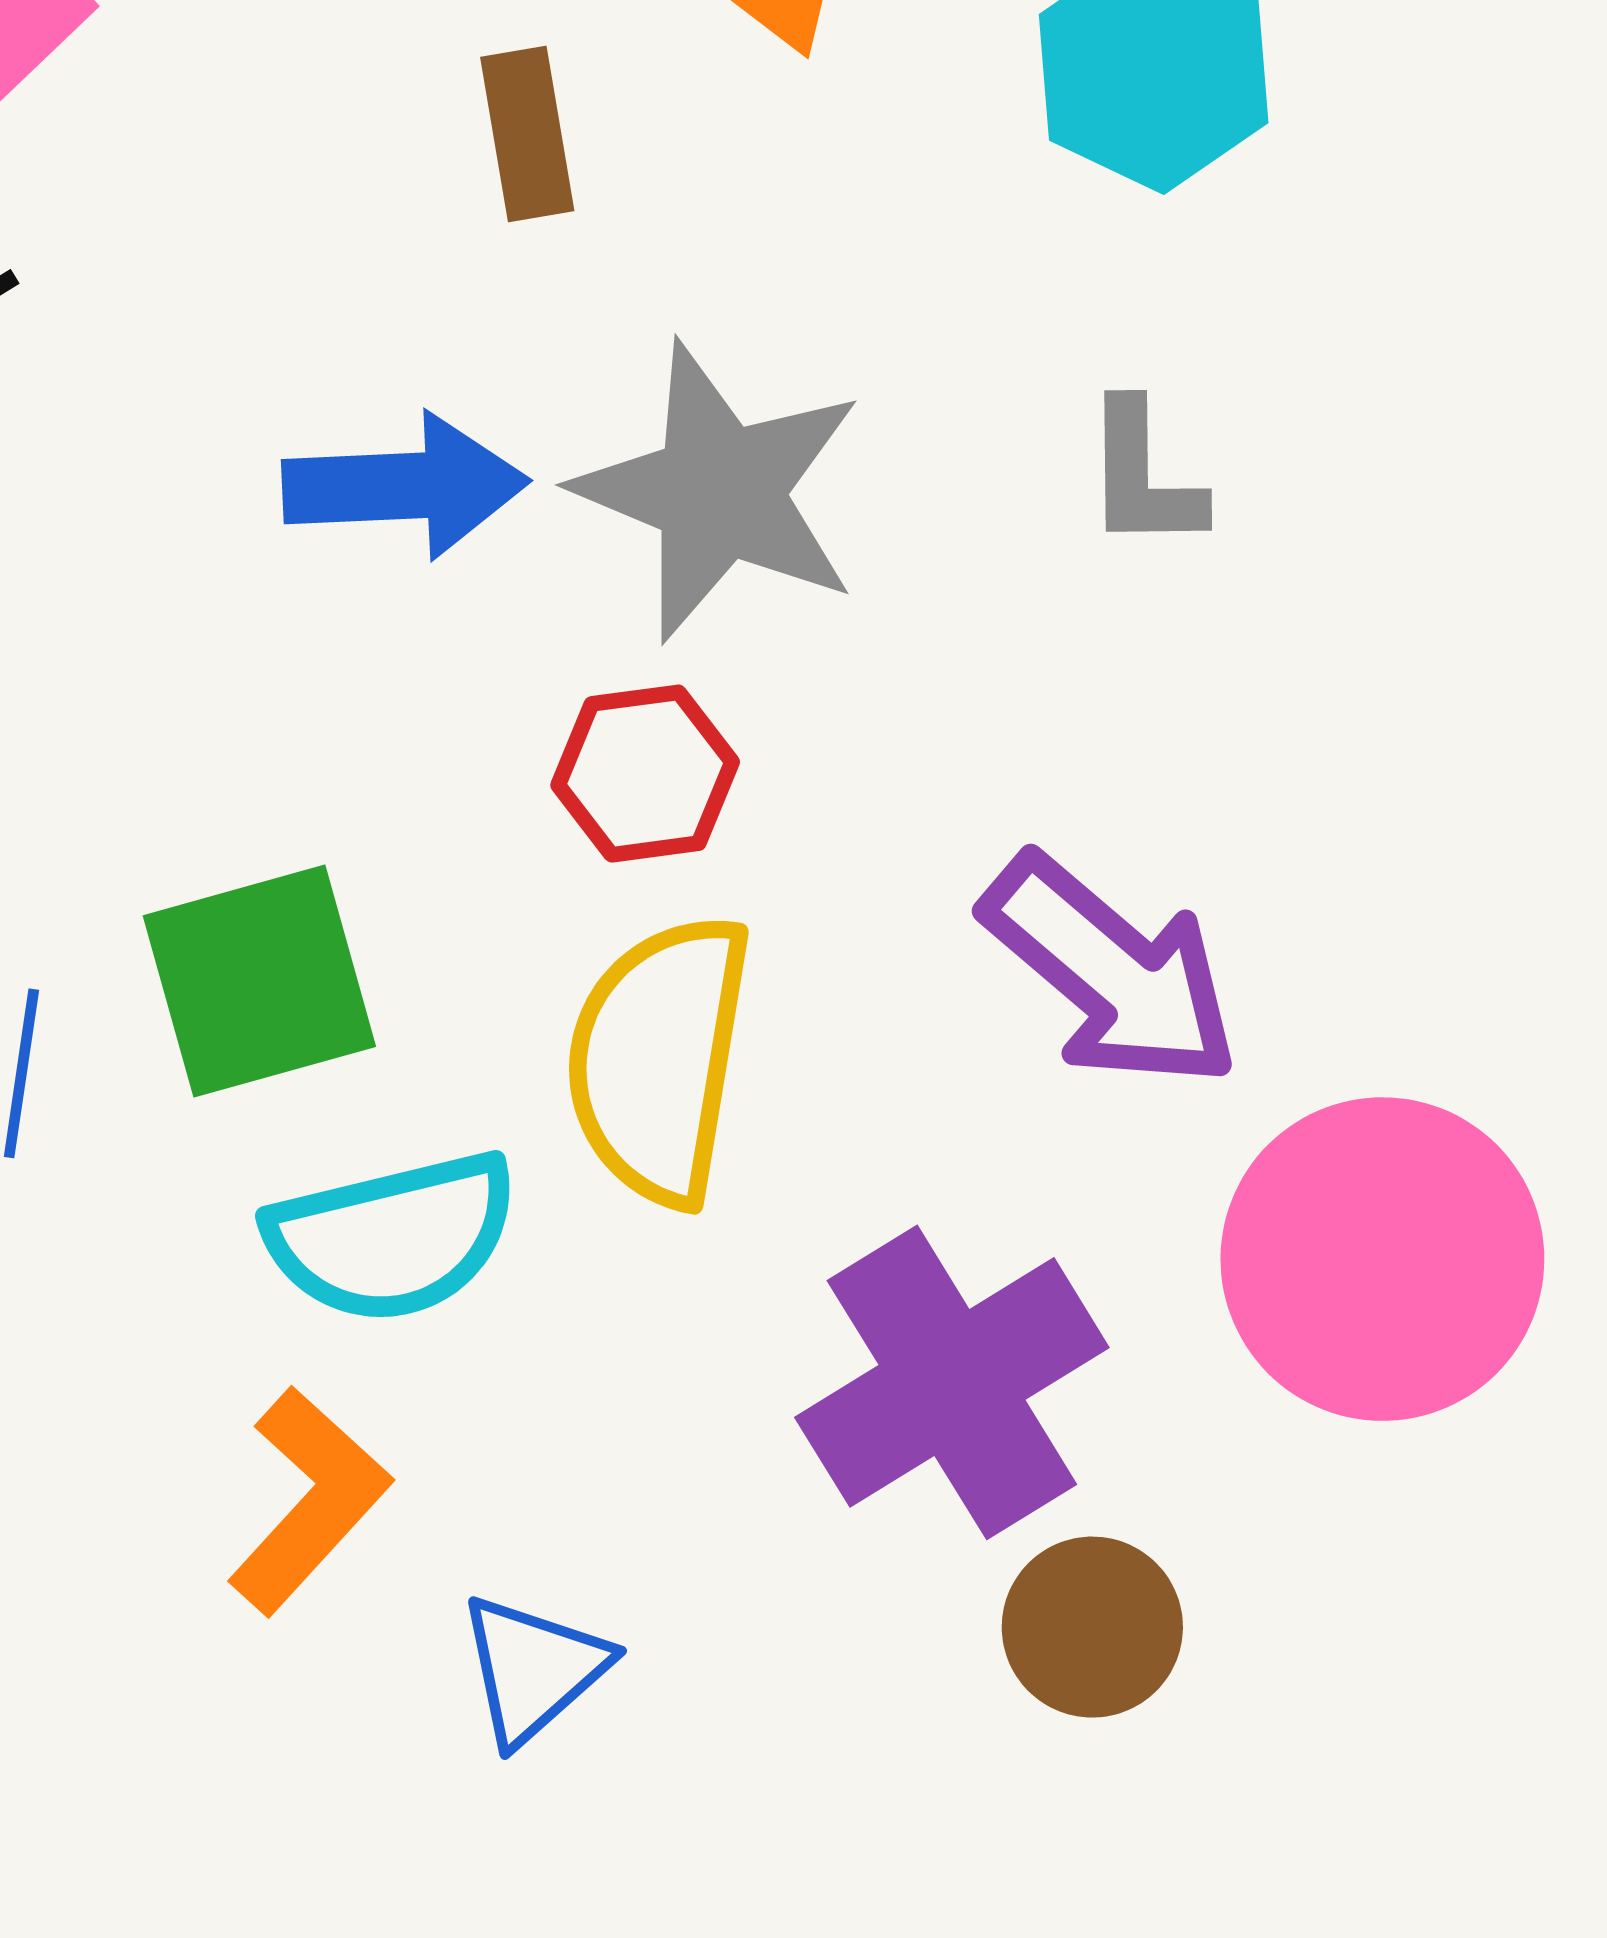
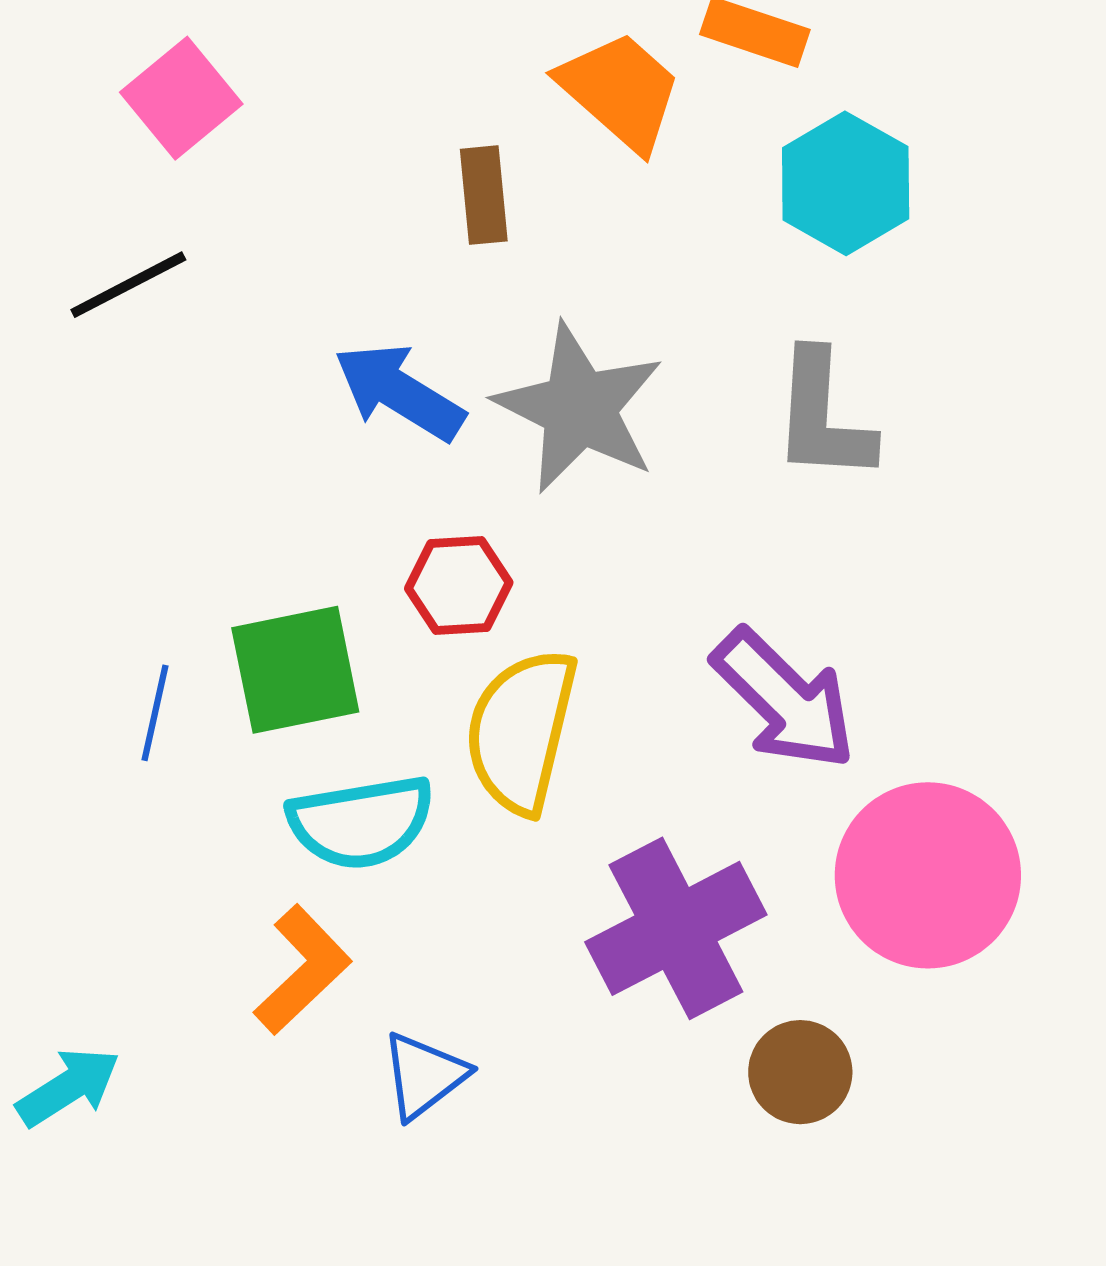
gray L-shape: (1143, 476) -> (823, 417), size x1.5
blue arrow: (405, 486) -> (399, 392), turned -150
red hexagon: (645, 774) -> (459, 586), moved
brown circle: (1092, 1627) -> (800, 1072), moved

